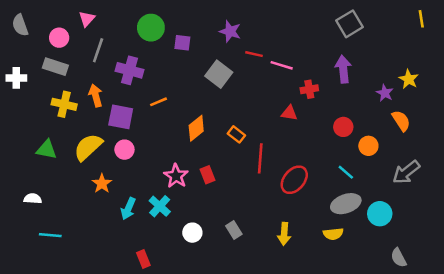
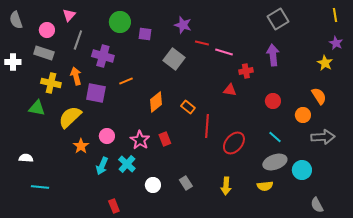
purple star: (385, 93) -> (336, 43), moved
orange circle: (368, 146) -> (303, 115), moved
green triangle: (47, 150) -> (37, 108), moved
pink circle: (124, 150) -> (107, 136), moved
gray arrow: (406, 172) -> (323, 137), turned -145

